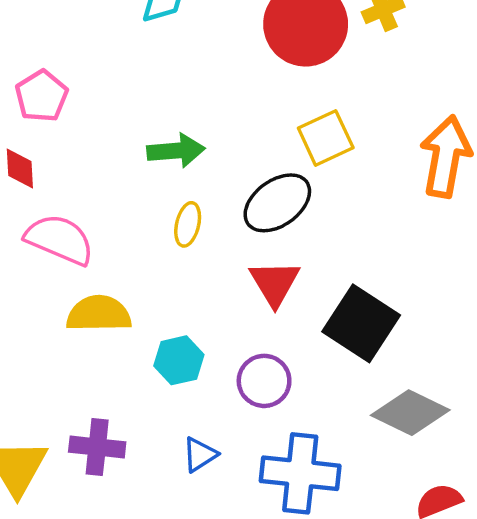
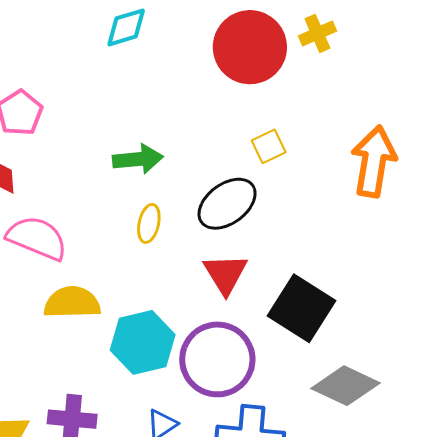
yellow square: (326, 138) -> (269, 146), size x0.7
cyan hexagon: (179, 360) -> (143, 342), size x1.5
purple circle: (264, 381) -> (217, 359), size x1.6

